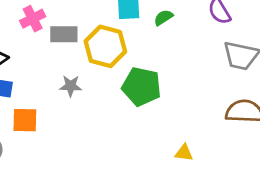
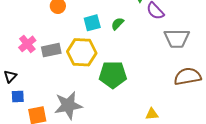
gray star: (71, 86) -> (68, 105), moved, size x1.8

